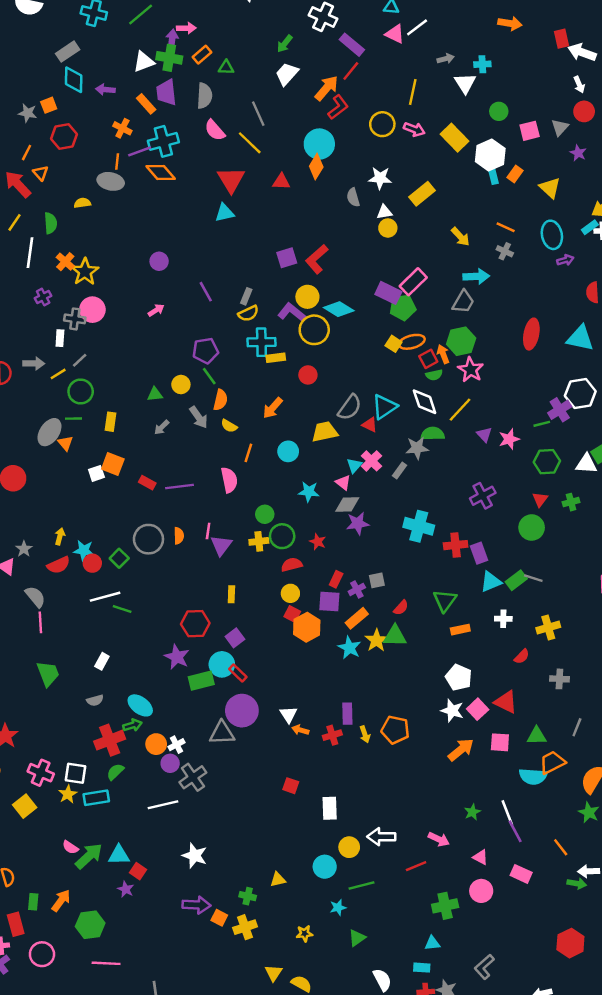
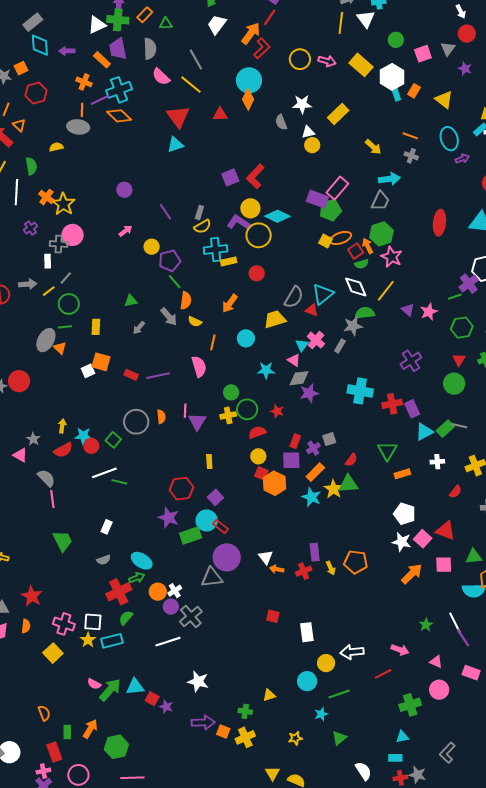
yellow line: (413, 92) -> (341, 23), moved
yellow circle: (181, 384) -> (152, 247), moved
purple star: (126, 889) -> (166, 707), moved

